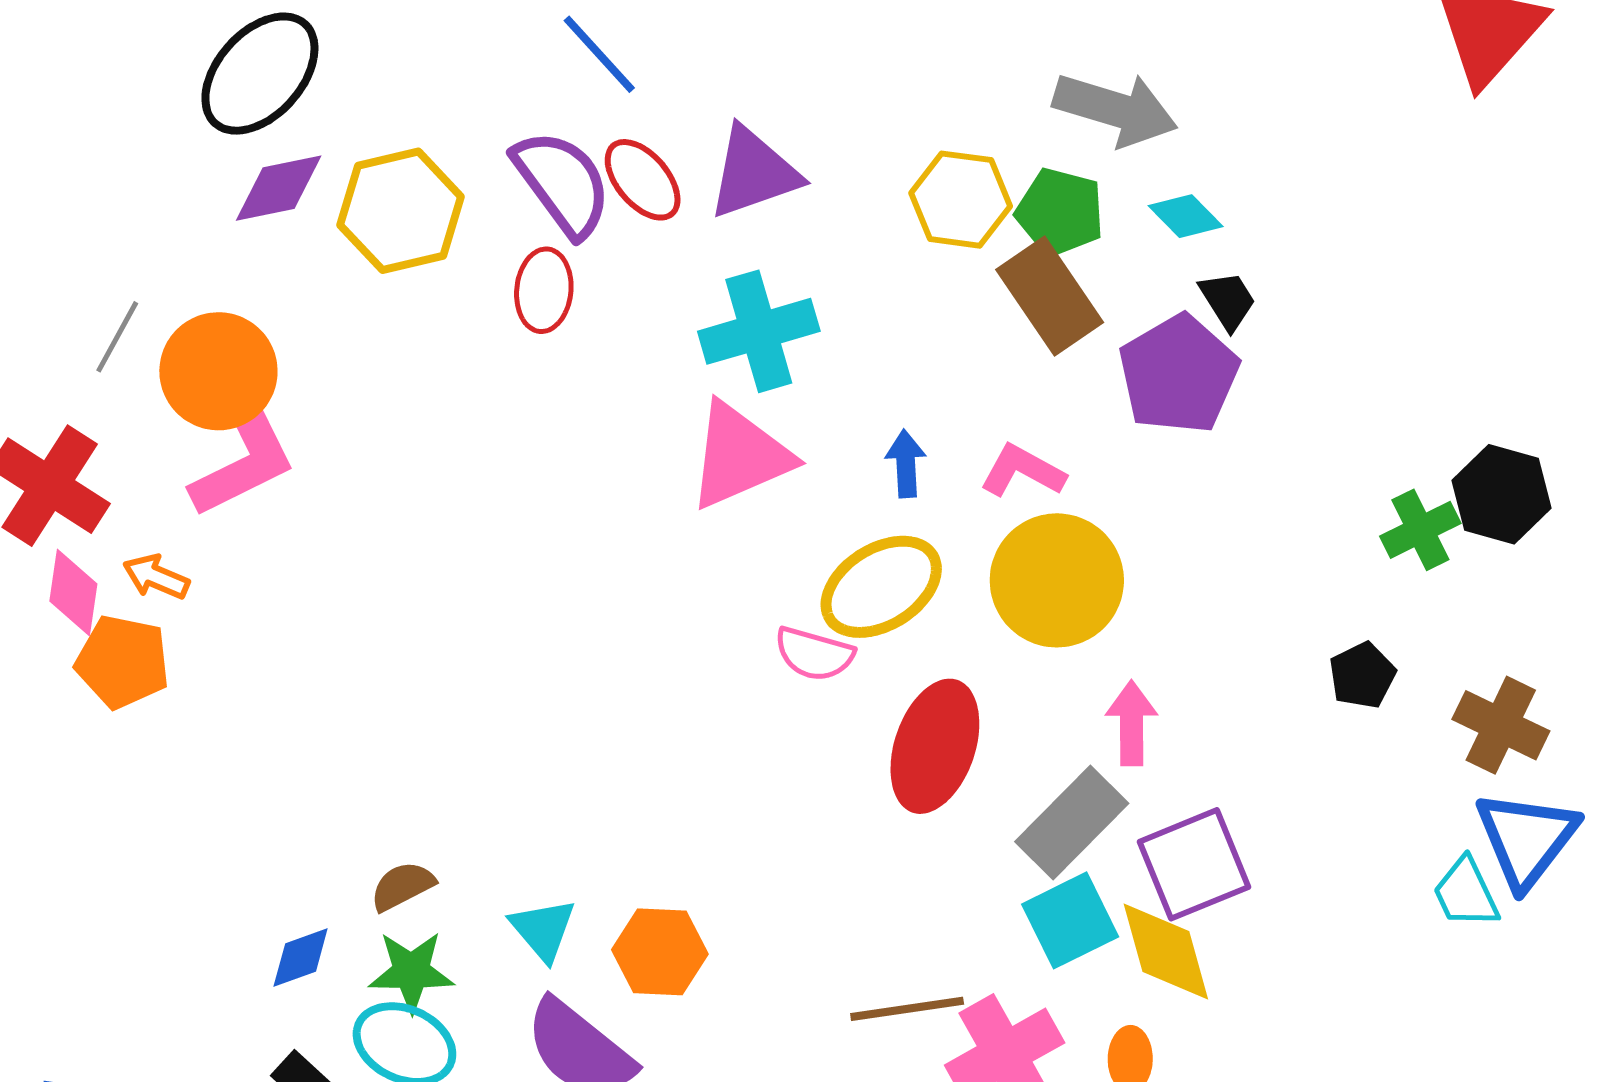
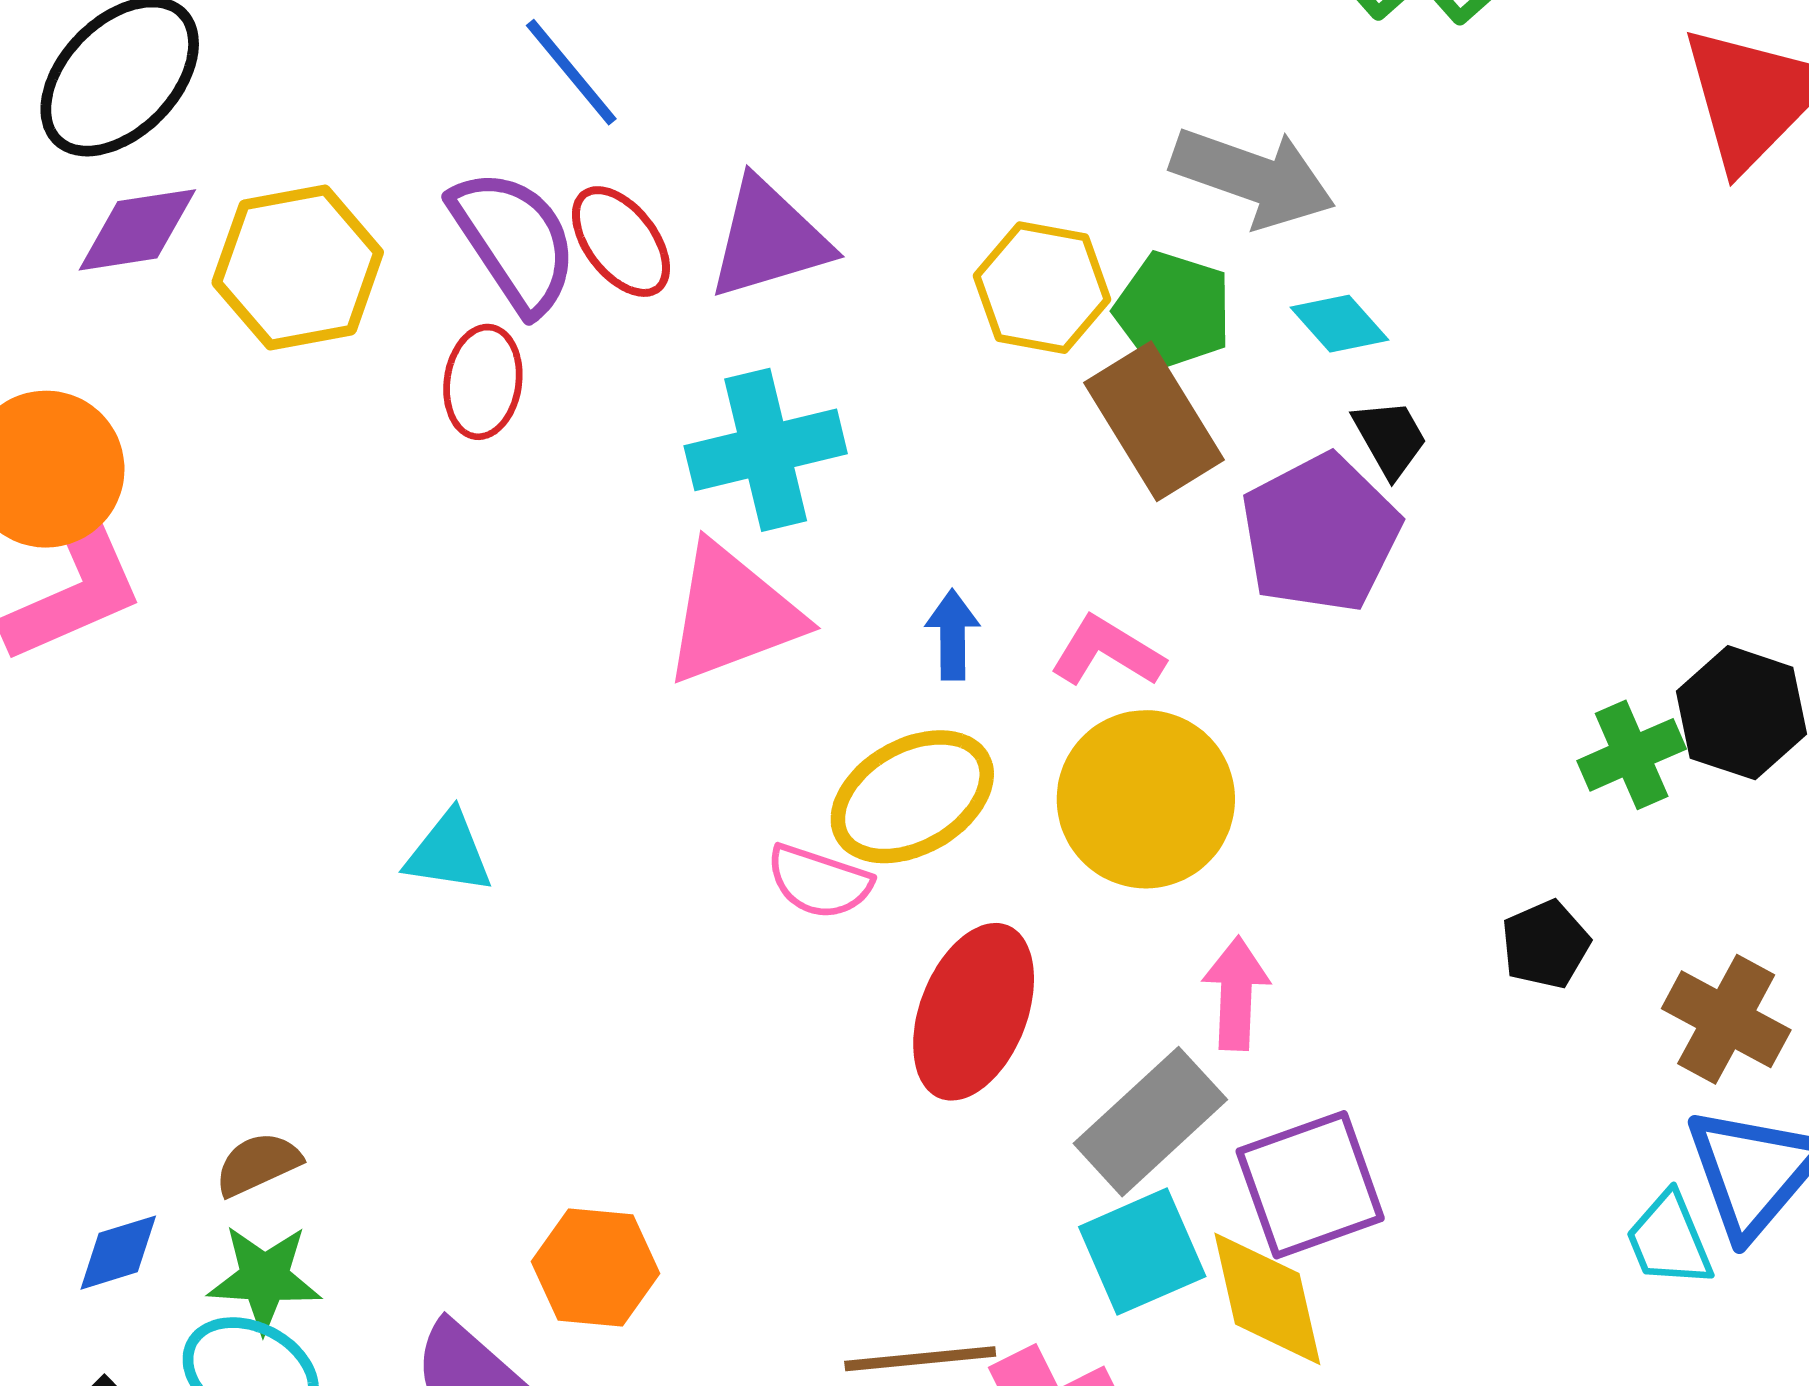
cyan triangle: (543, 930) -> (449, 853), moved, turned -44

